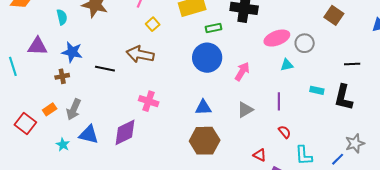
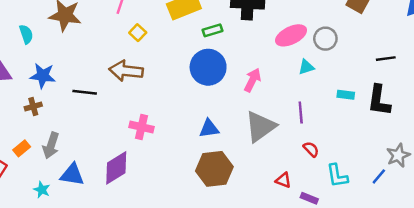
gray triangle: (245, 110) -> (260, 127), size x1.6

